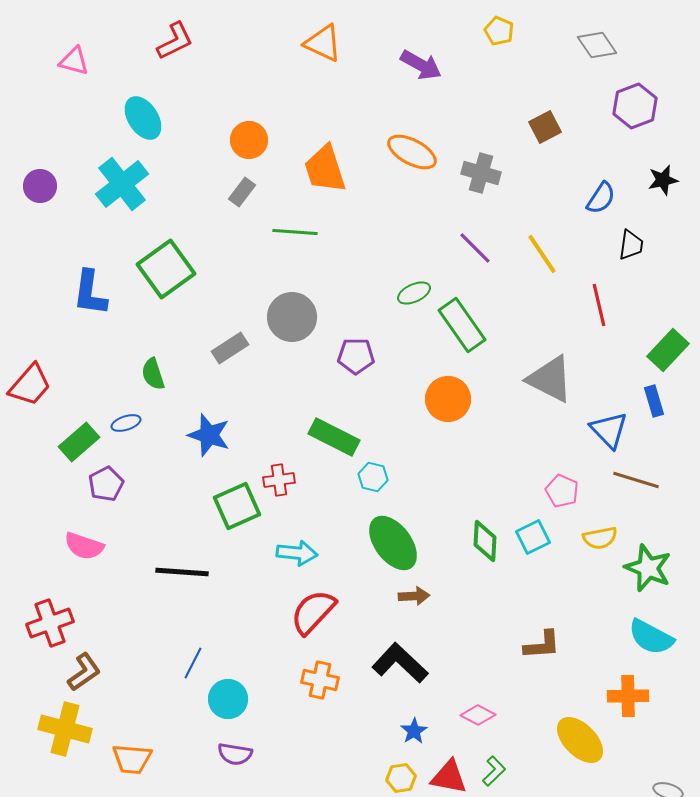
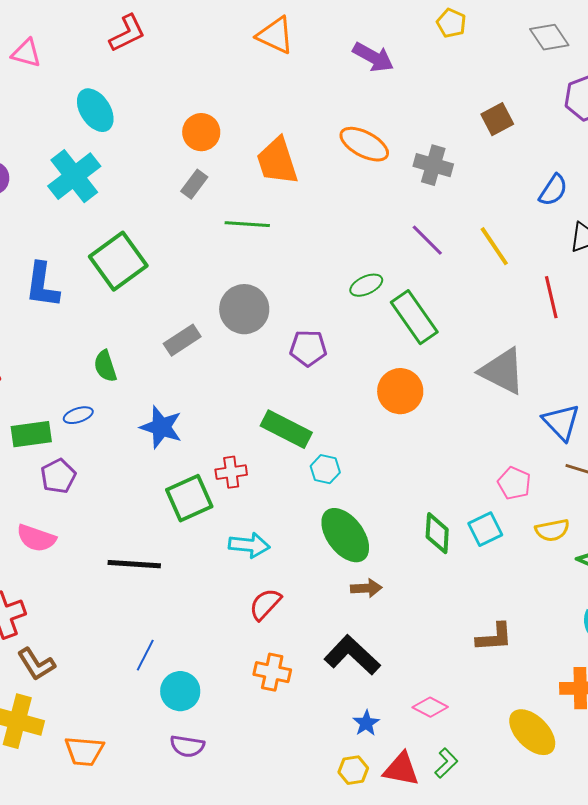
green rectangle: (79, 442) -> (31, 434), turned 33
red semicircle: (313, 612) -> (265, 604), size x0.7
brown L-shape: (84, 672) -> (36, 664), turned 93

